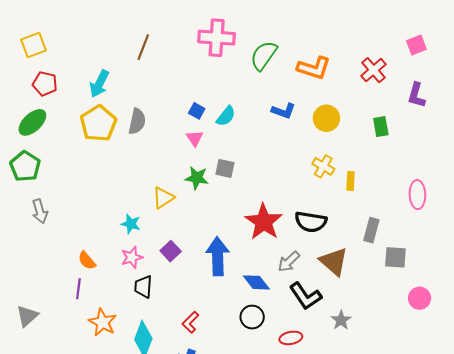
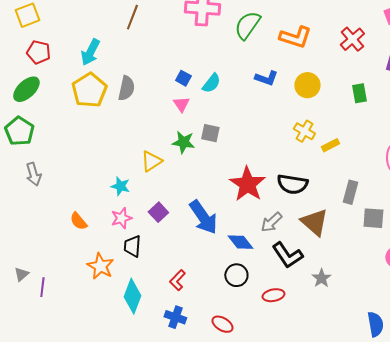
yellow rectangle: (350, 181) -> (330, 145), turned 60
blue arrow: (218, 256) -> (203, 217), turned 147
purple line: (78, 289) -> (42, 287), moved
gray triangle: (27, 316) -> (21, 274), size x0.7
orange star: (103, 322) -> (100, 266), moved

